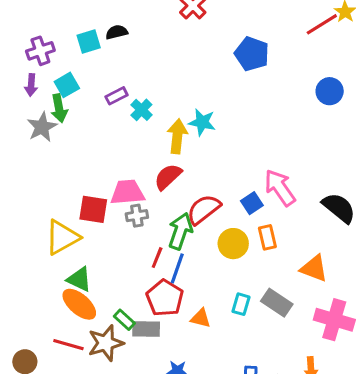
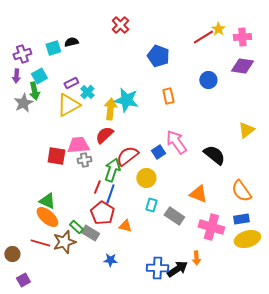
cyan star: (202, 122) -> (126, 100), size x1.4
yellow triangle: (62, 237) -> (68, 105), moved
orange rectangle: (267, 237) -> (168, 96), moved
cyan rectangle: (241, 304) -> (151, 205), moved
gray rectangle: (146, 329) -> (90, 233), turned 30

